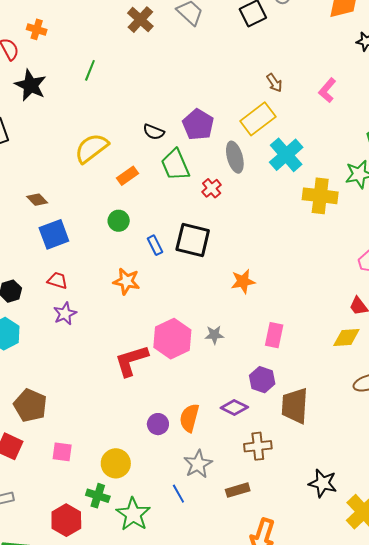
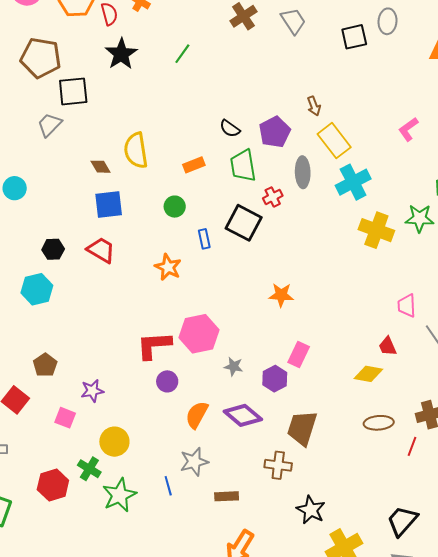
brown arrow: (274, 83) -> (314, 106), moved
yellow rectangle: (258, 119) -> (334, 141), turned 76
yellow semicircle: (92, 148) -> (136, 150), moved, turned -75
black square: (193, 240) -> (244, 223), moved
red trapezoid: (57, 280) -> (101, 250), size x1.4
purple star: (65, 314) -> (92, 391), moved
gray star: (214, 335) -> (234, 367), moved
purple hexagon: (262, 380) -> (275, 379), moved
brown pentagon: (30, 405) -> (45, 365), size x0.7
purple diamond: (234, 407) -> (243, 415), size x1.4
purple circle: (158, 424) -> (167, 381), moved
brown cross: (258, 446) -> (278, 465), moved

